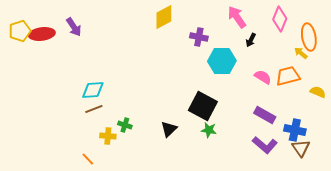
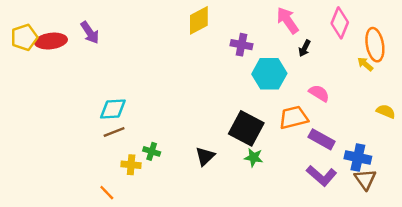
orange trapezoid: (288, 76) -> (294, 117), moved

